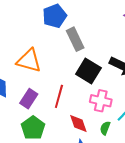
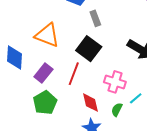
gray rectangle: (75, 39) -> (95, 18), size x0.7
black square: (88, 71) -> (89, 49), moved

